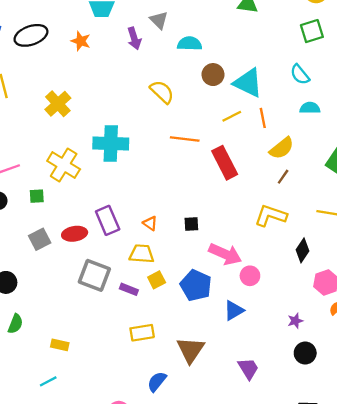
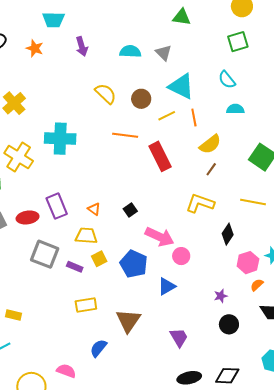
gray triangle: (159, 20) -> (164, 53), moved
brown circle: (213, 75) -> (141, 99), moved
black square: (191, 224) -> (130, 210), turned -32

